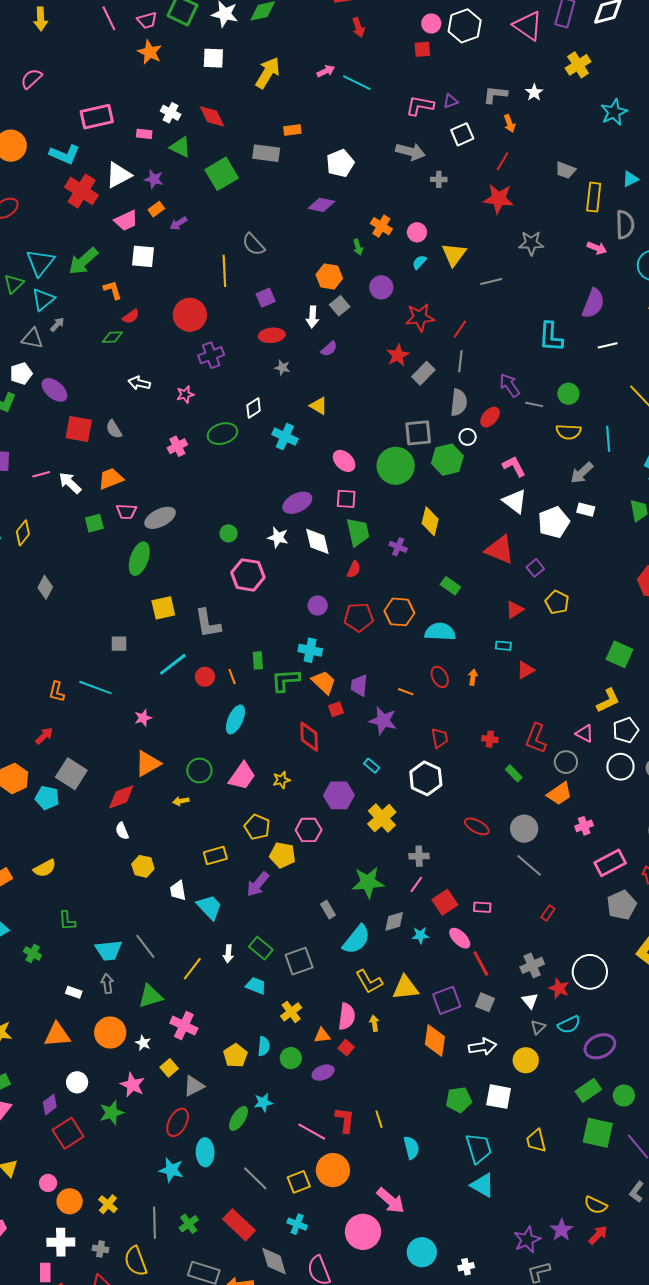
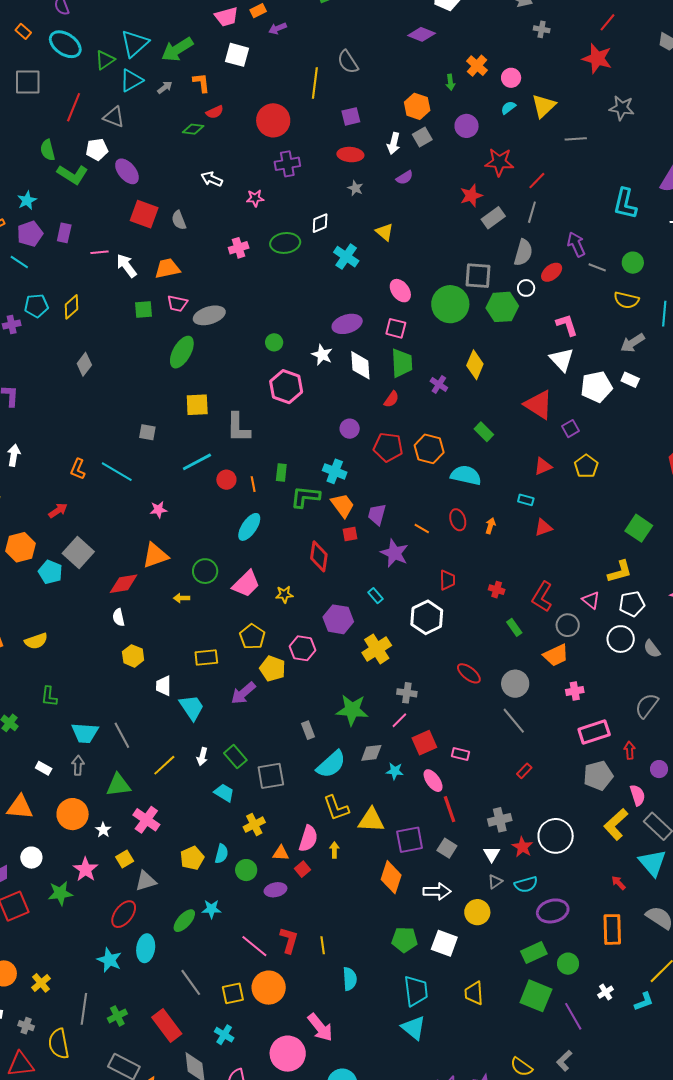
gray arrow: (57, 324) -> (165, 87), moved

